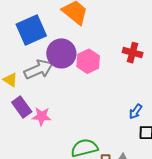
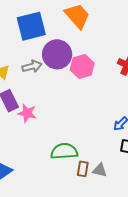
gray arrow: (39, 69) -> (32, 66), size x0.7

